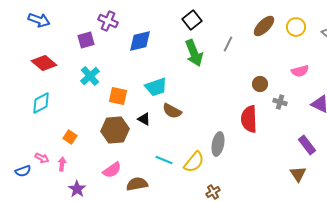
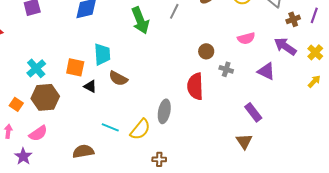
cyan cross: (90, 76) -> (36, 68), moved
cyan trapezoid: (156, 87) -> (102, 54), turned -75
orange square: (118, 96) -> (75, 67), moved
brown hexagon: (115, 130) -> (45, 97), moved
pink semicircle: (112, 170) -> (38, 133), moved
brown cross: (213, 192) -> (159, 159), turned 32

